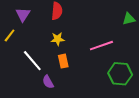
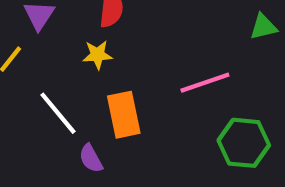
yellow star: (58, 39) -> (97, 55), moved
orange rectangle: (63, 61) -> (124, 115), size x1.5

